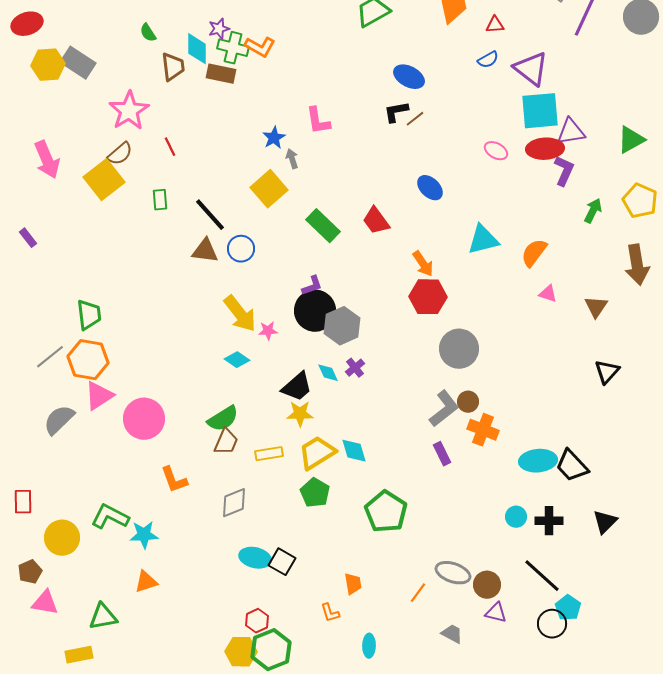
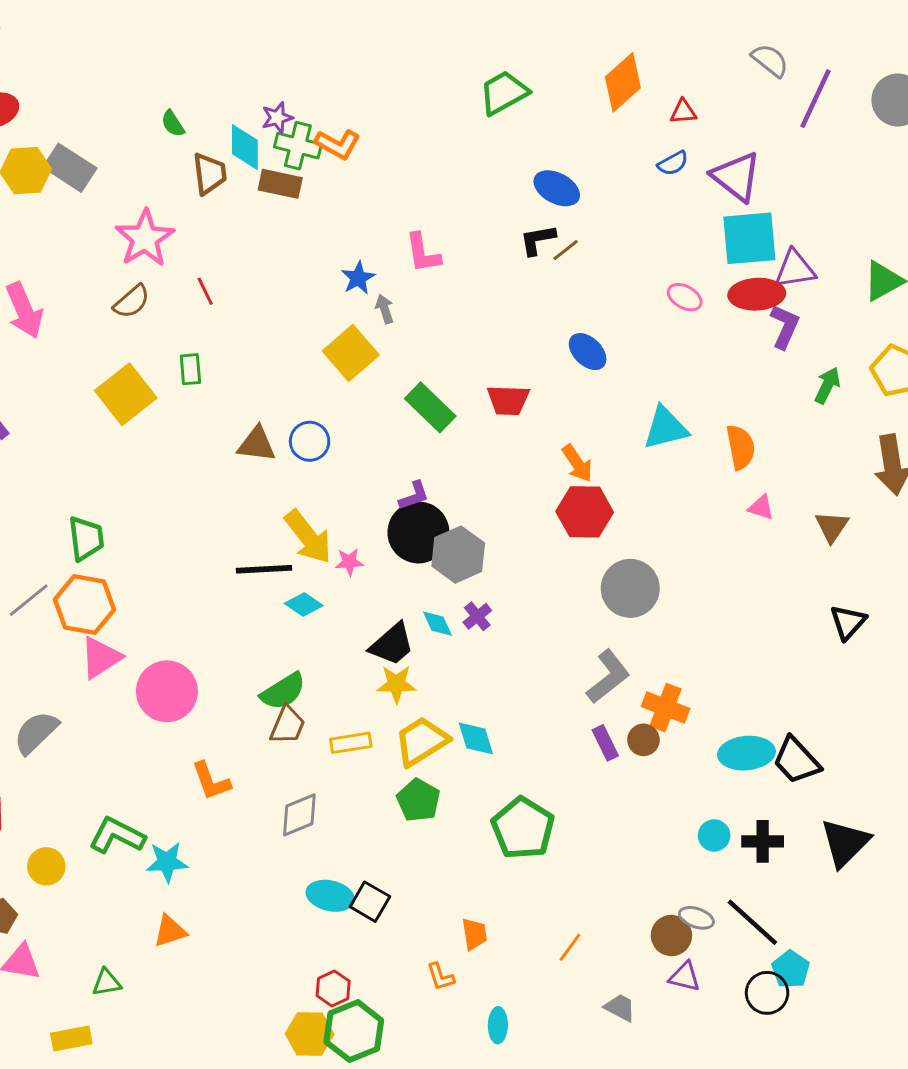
yellow square: (104, 180) -> (126, 394), moved
black line: (210, 215) -> (264, 569), moved, turned -51
red trapezoid: (376, 221) -> (508, 400), turned -52
orange semicircle: (534, 253) -> (741, 447), turned 132
brown circle: (468, 402) -> (643, 740), moved
gray semicircle: (59, 420) -> (36, 733), moved
black triangle: (605, 522) -> (845, 843), size x1.4
yellow circle: (62, 538) -> (46, 866), size x0.7
gray ellipse: (453, 573) -> (696, 918), moved, size x0.7
green triangle: (103, 617) -> (107, 983), size x0.7

